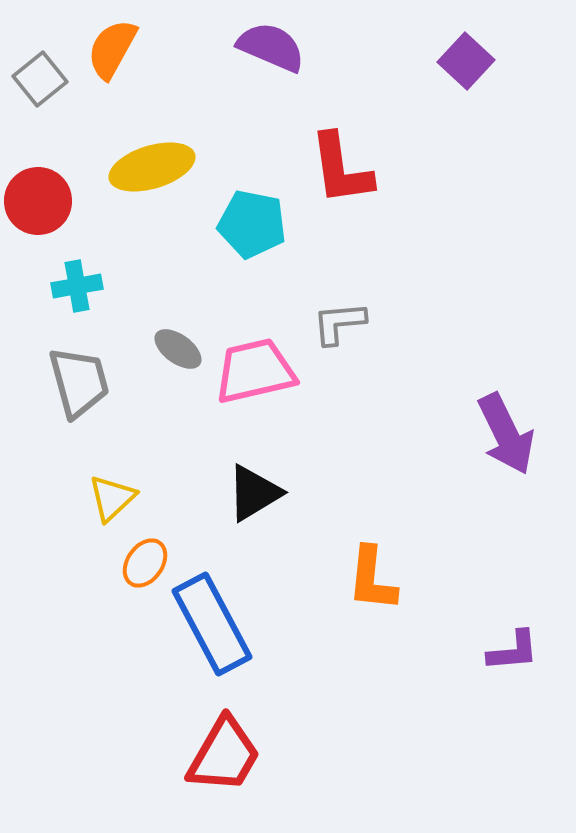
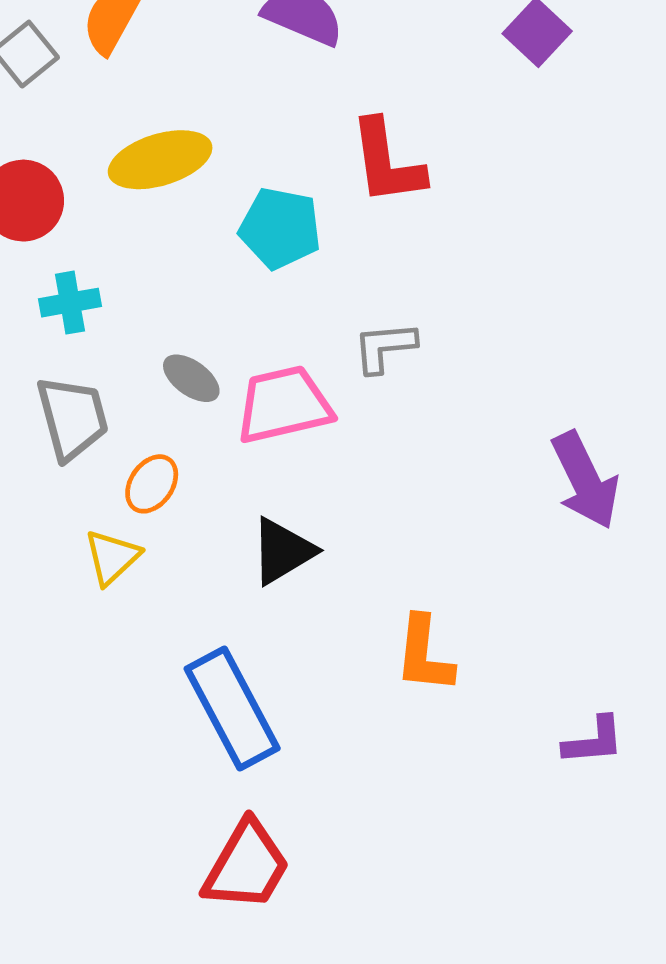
orange ellipse: (145, 563) -> (152, 484), moved

